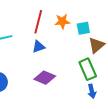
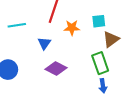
orange star: (62, 21) -> (72, 28), moved
blue triangle: (38, 47) -> (44, 43), moved, turned -40

